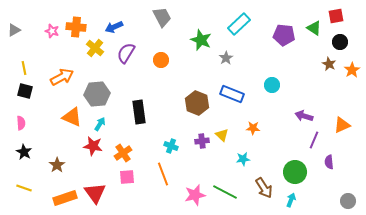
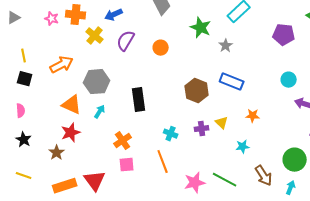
purple pentagon: (284, 35) -> (284, 35), moved
cyan circle: (272, 85) -> (289, 80), moved
red star: (93, 146) -> (71, 133), moved, turned -30

